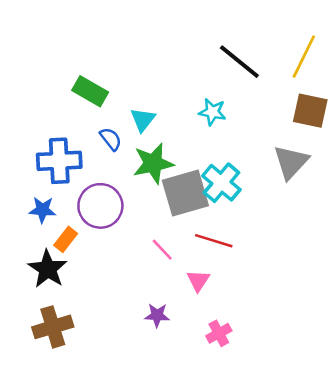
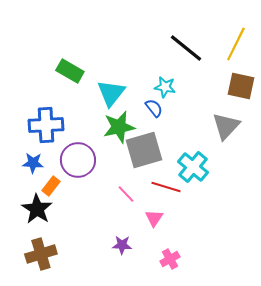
cyan triangle: (143, 120) -> (111, 93), size x1.4
blue semicircle: (111, 139) -> (154, 108), moved
cyan cross: (221, 183) -> (193, 167), moved

